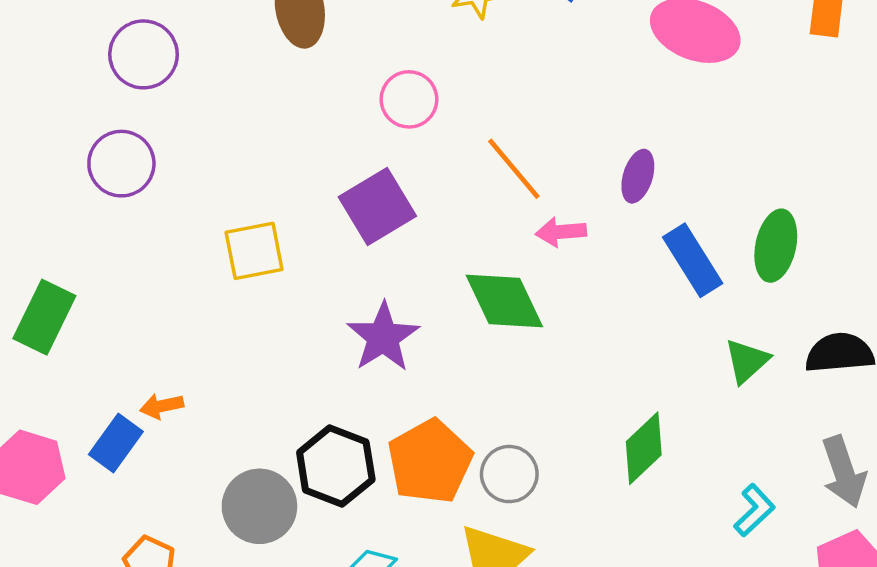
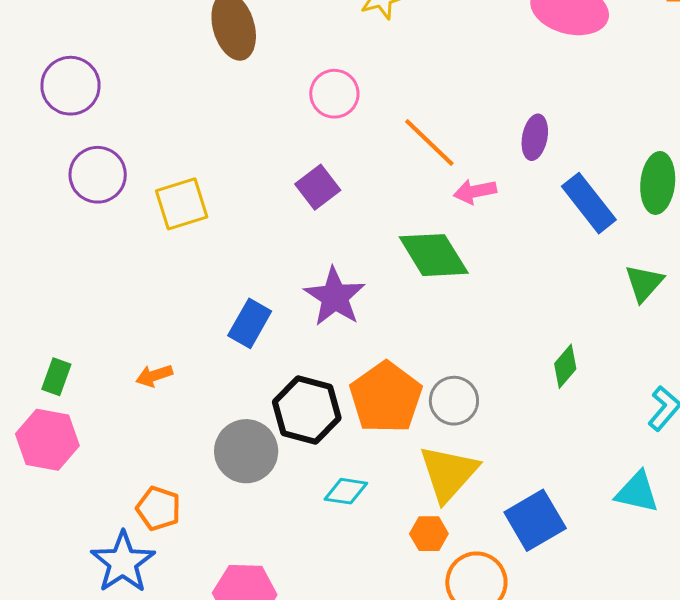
purple circle: (144, 54) -> (70, 86), moved
purple square: (377, 206) -> (318, 187), size x0.7
yellow square: (254, 251) -> (182, 204), moved
green rectangle: (44, 317) -> (56, 377), moved, size x0.6
blue rectangle: (116, 443) -> (250, 323), moved
green diamond: (644, 448) -> (565, 366), size x0.7

